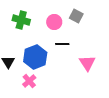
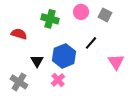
pink circle: (54, 22) -> (81, 12), moved
black line: (62, 44) -> (91, 43), turned -48

